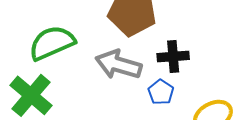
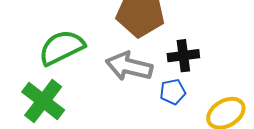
blue pentagon: (161, 92) -> (173, 92), turned 30

